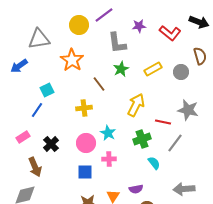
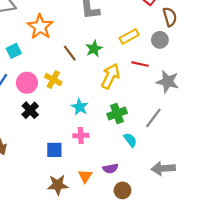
brown semicircle: (200, 56) -> (170, 17), moved
green star: (121, 69) -> (94, 49), moved
cyan square: (47, 90) -> (14, 51), moved
yellow cross: (84, 108) -> (53, 79), turned 35
red line: (163, 122) -> (140, 64), moved
pink circle: (86, 143) -> (27, 83), moved
black cross: (51, 144) -> (30, 110), moved

